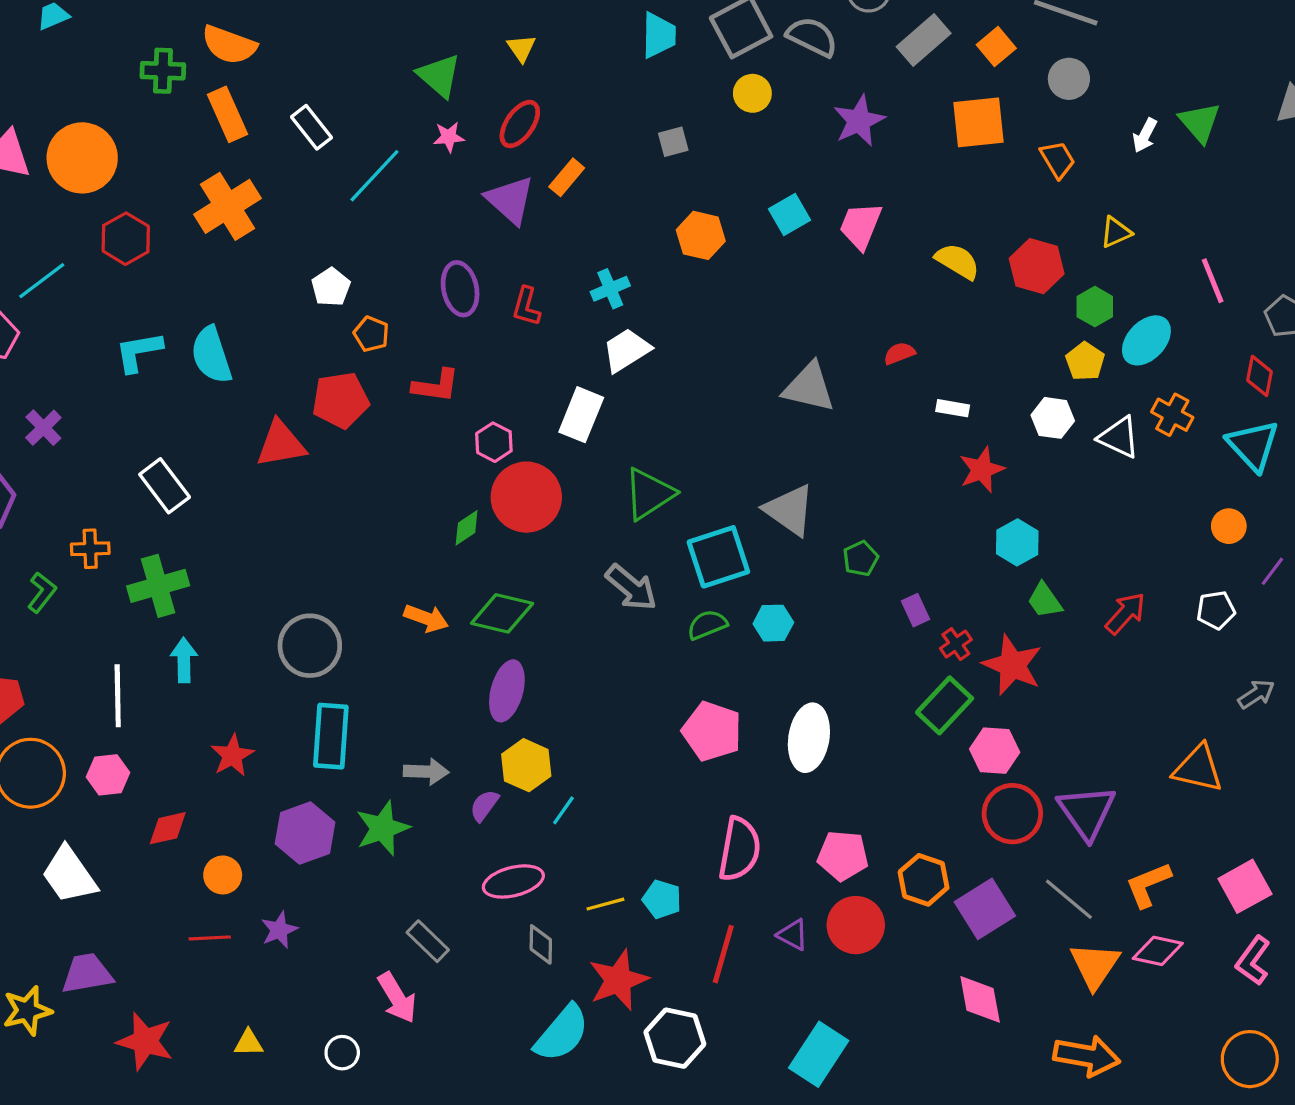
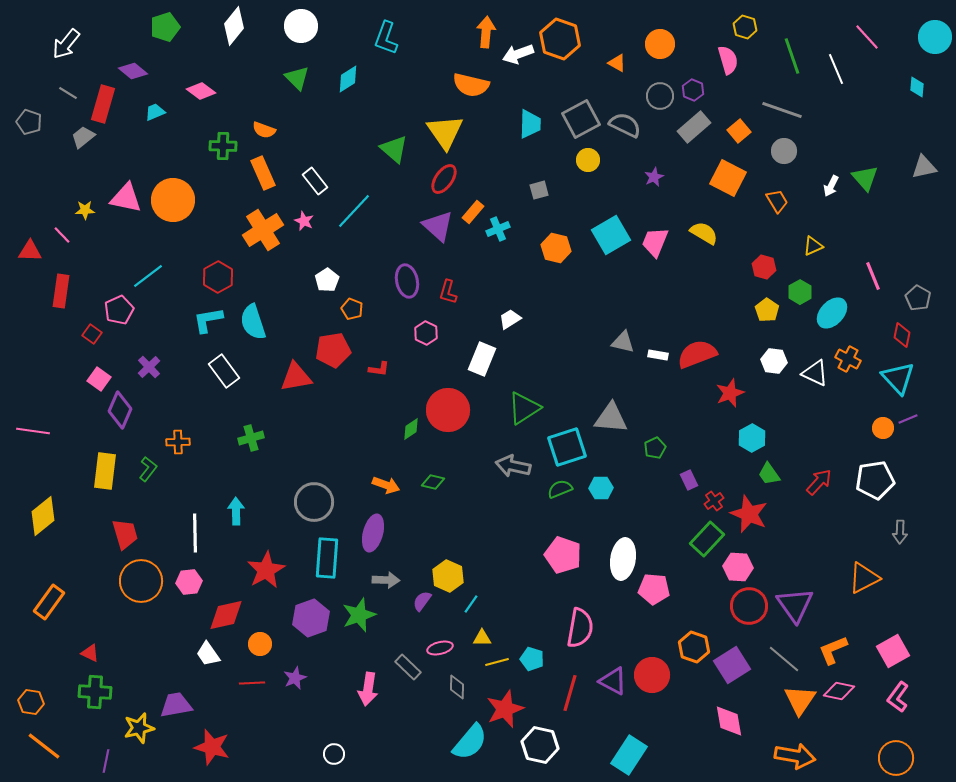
orange semicircle: (229, 45) -> (264, 130), size x0.7
yellow triangle: (521, 48) -> (445, 132), size x2.0
purple star: (859, 121) -> (654, 177), size x0.6
orange square: (978, 122) -> (728, 178), turned 33
pink star: (449, 137) -> (304, 221), moved, turned 30
cyan square: (790, 214) -> (611, 235), size x1.5
red hexagon: (126, 239) -> (218, 277), moved
yellow semicircle: (957, 261) -> (704, 233), moved
red hexagon: (1037, 266) -> (764, 267), size x0.7
cyan cross: (610, 289) -> (498, 229), moved
white trapezoid: (626, 350) -> (510, 319), size x0.7
red semicircle: (899, 353) -> (697, 354), moved, size x2.0
yellow pentagon: (1085, 361) -> (767, 310), moved
red L-shape: (436, 386) -> (379, 369), moved, size x0.7
gray triangle: (809, 387) -> (623, 342), size x0.7
white rectangle: (953, 408) -> (658, 355), moved
pink hexagon: (494, 442) -> (426, 333), moved
white rectangle: (165, 486) -> (224, 371), moved
gray triangle: (790, 510) -> (611, 418), turned -30
purple line: (1272, 571) -> (908, 419), moved, turned 30
green cross: (158, 586) -> (251, 438), moved, size x0.7
gray arrow: (631, 588) -> (513, 466), turned 152
white pentagon: (1216, 610) -> (875, 480), size x1.6
green diamond: (502, 613) -> (433, 482), size x0.6
purple ellipse: (507, 691) -> (373, 533), moved
gray arrow: (1256, 694) -> (900, 532), turned 125
red star: (232, 755) -> (266, 570), size x1.4
orange triangle: (1198, 768) -> (864, 578), turned -40
red diamond: (168, 828) -> (226, 615), size x1.4
pink pentagon: (843, 856) -> (654, 589), moved
white trapezoid: (69, 875) -> (208, 654), moved, size x0.7
pink ellipse: (513, 881) -> (440, 648), size x0.7
purple triangle: (793, 935) -> (613, 681), size x1.4
gray rectangle: (428, 941) -> (408, 667), moved
pink arrow: (397, 998) -> (368, 689), moved, turned 40
yellow triangle: (248, 1043) -> (482, 638), moved

